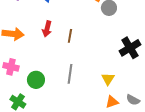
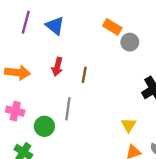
gray line: (70, 74) -> (68, 109), moved

